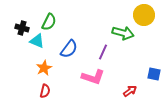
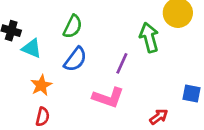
green semicircle: (49, 22) -> (73, 27), moved
green arrow: (123, 33) -> (149, 37), turned -120

